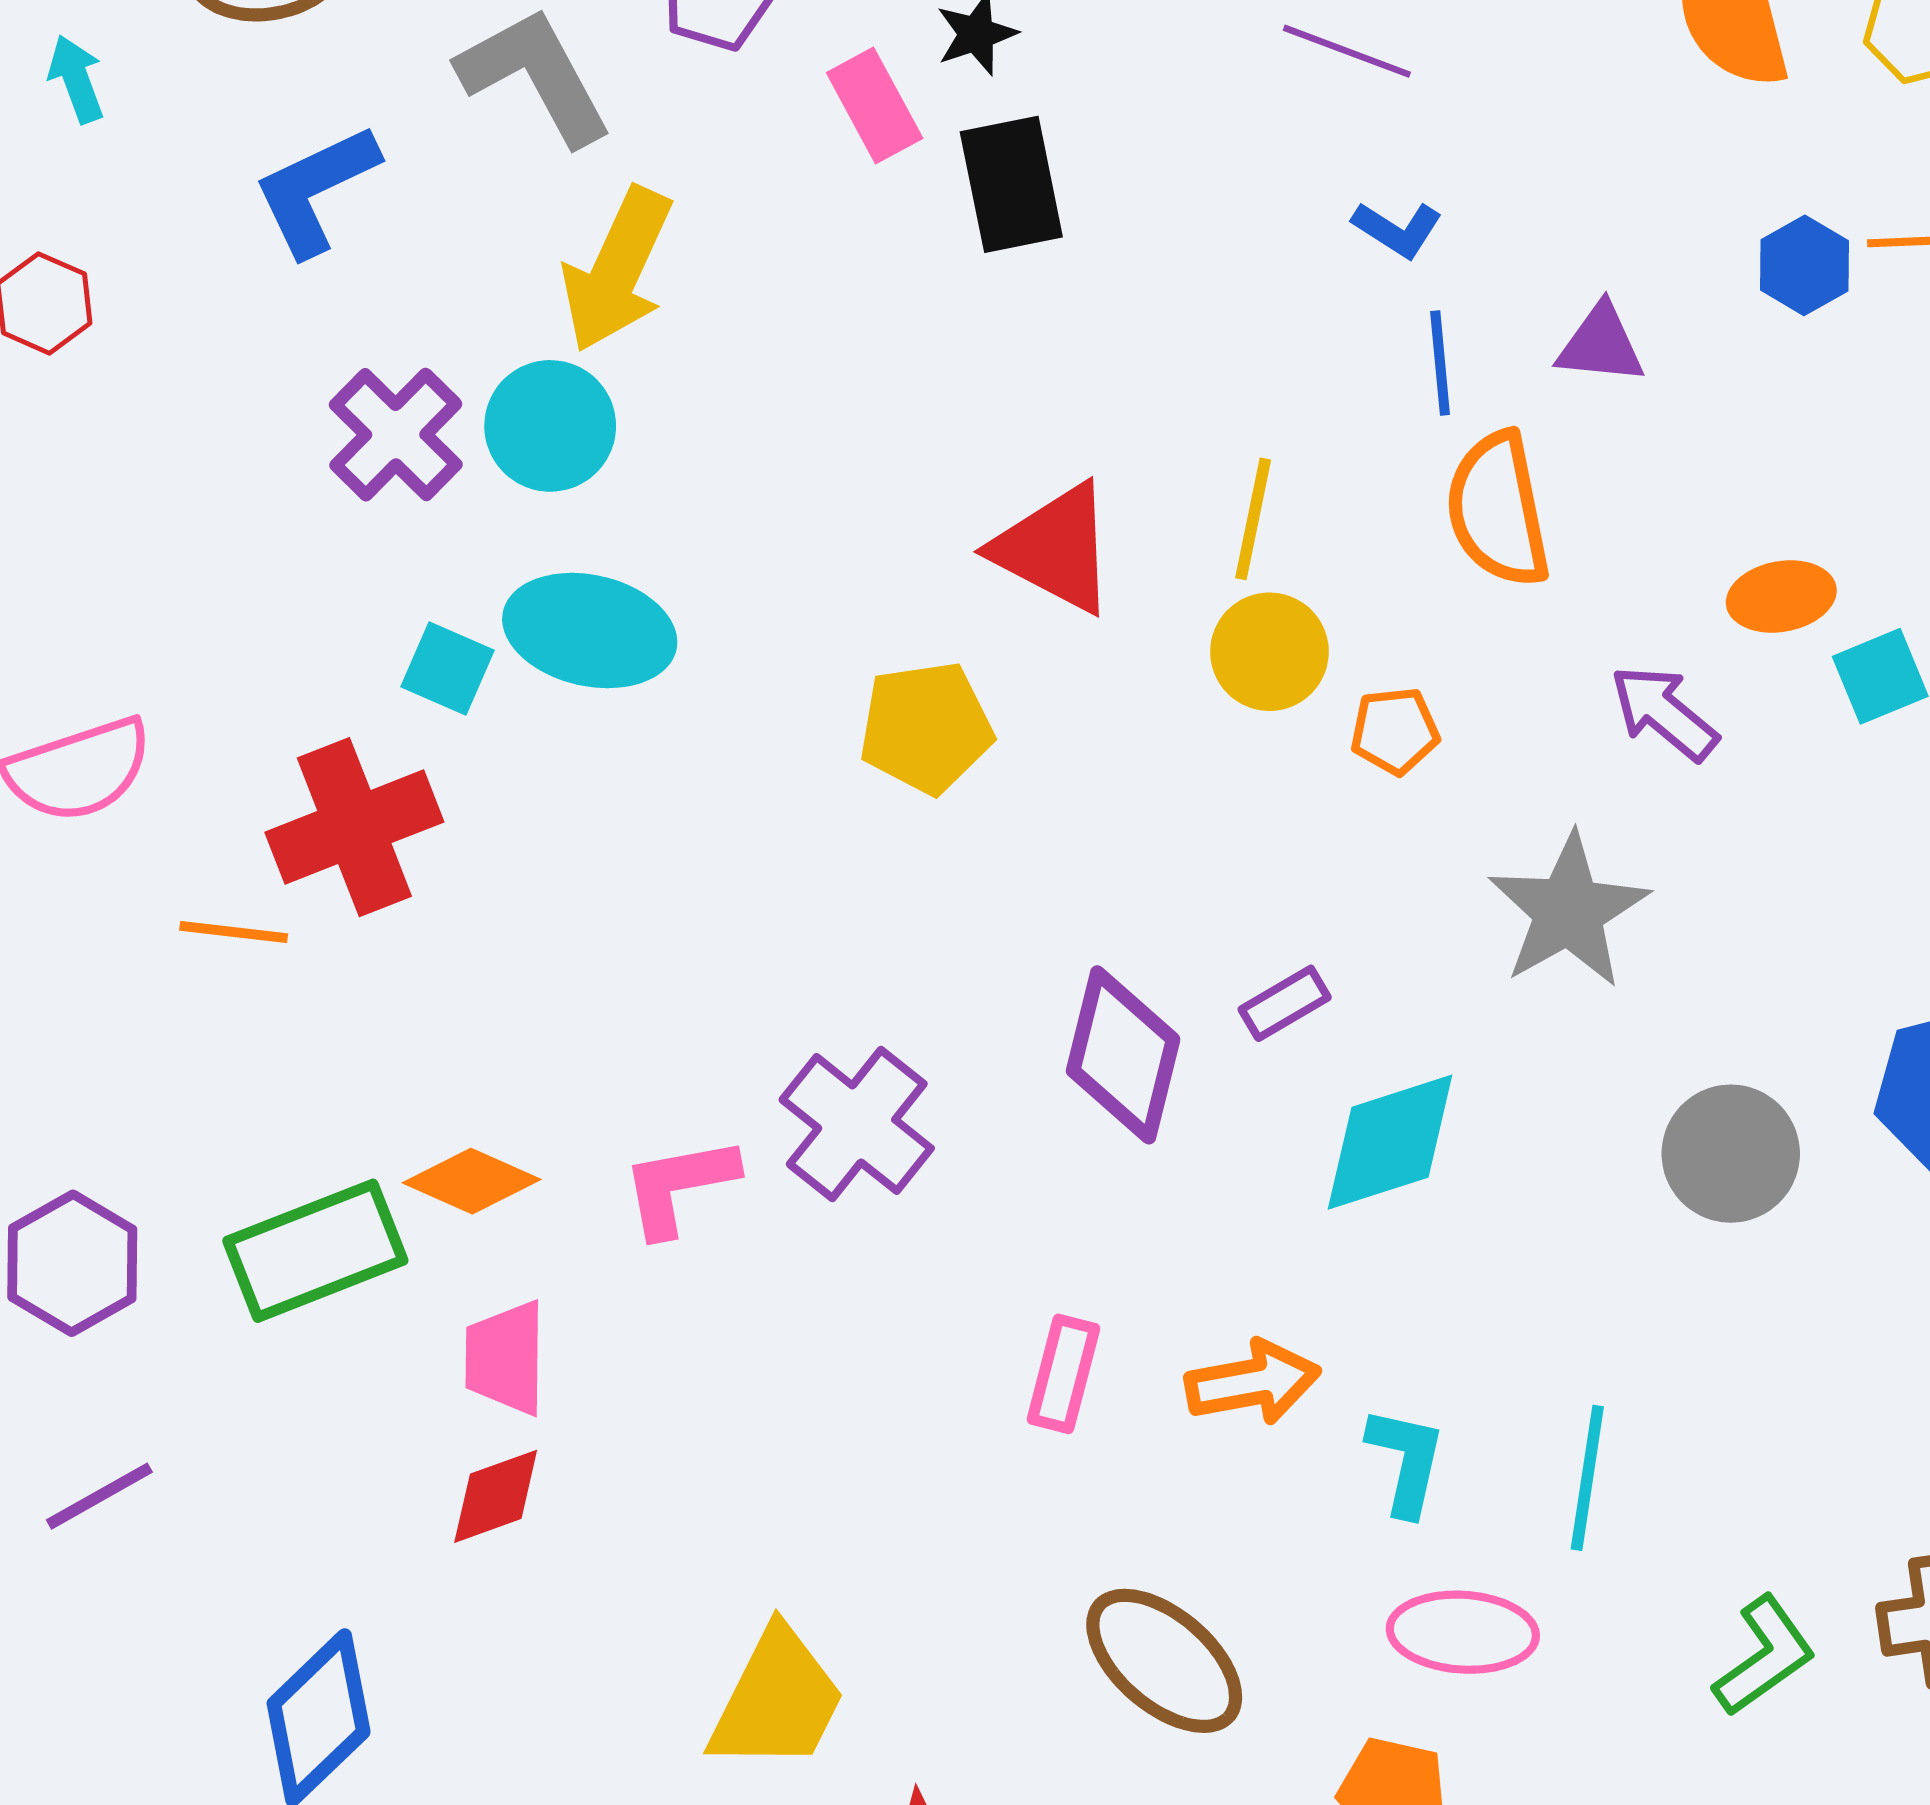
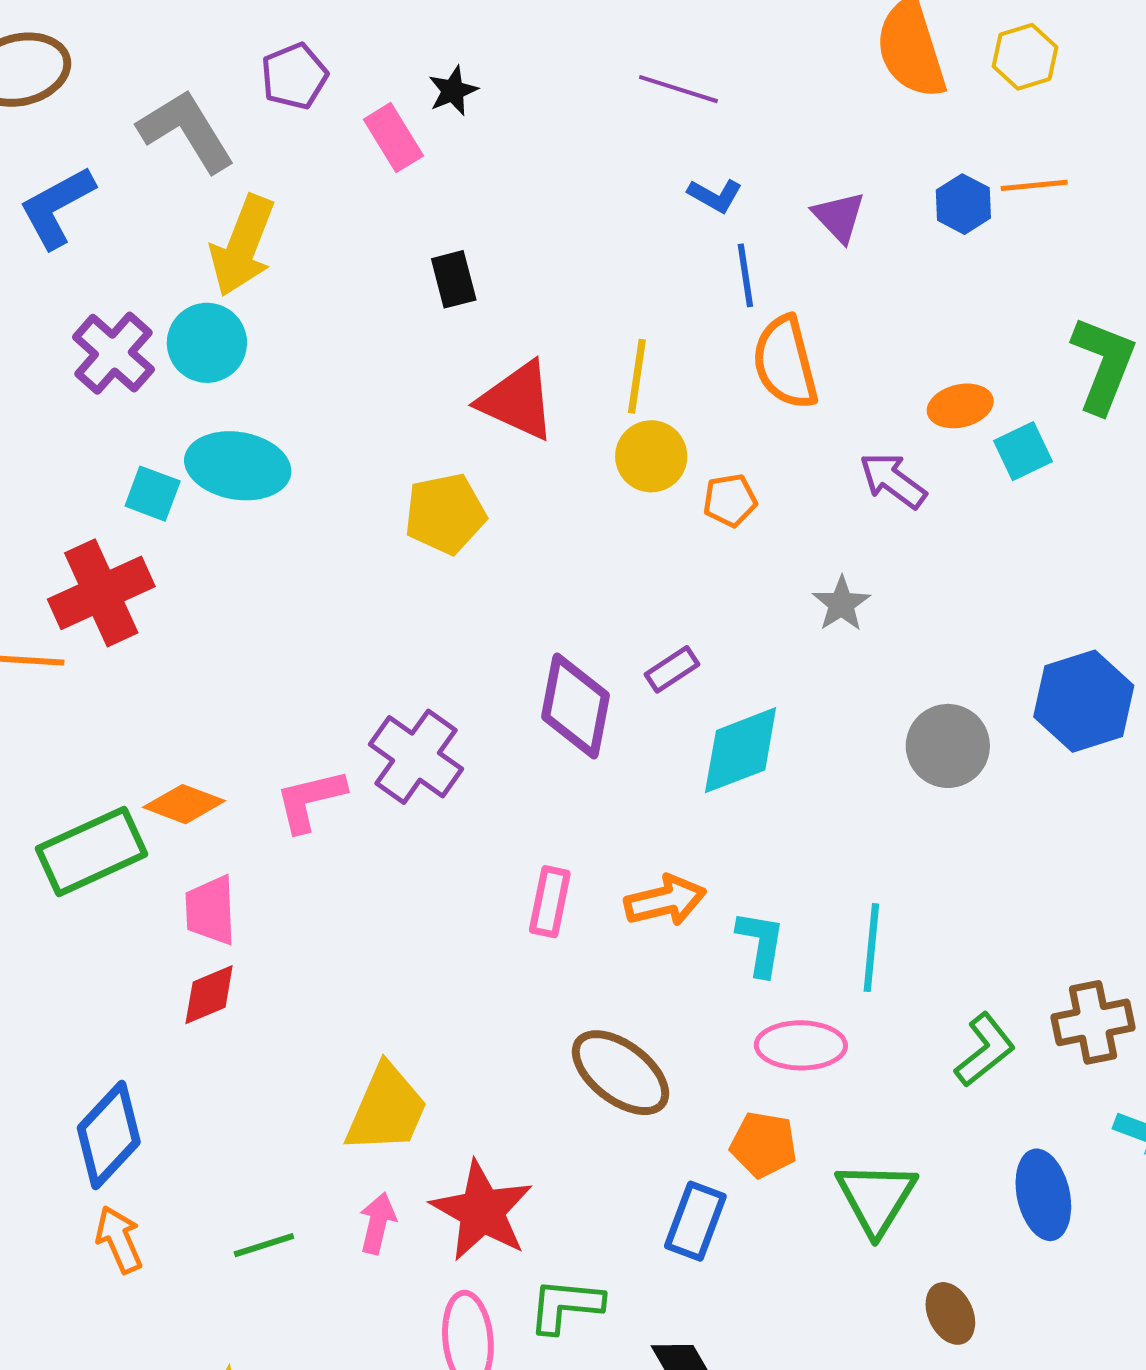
black rectangle: (1011, 184) -> (454, 279), moved, size x0.7
purple triangle: (1601, 344) -> (839, 217), moved, turned 44
gray star: (1569, 911) -> (841, 604), size x0.6

